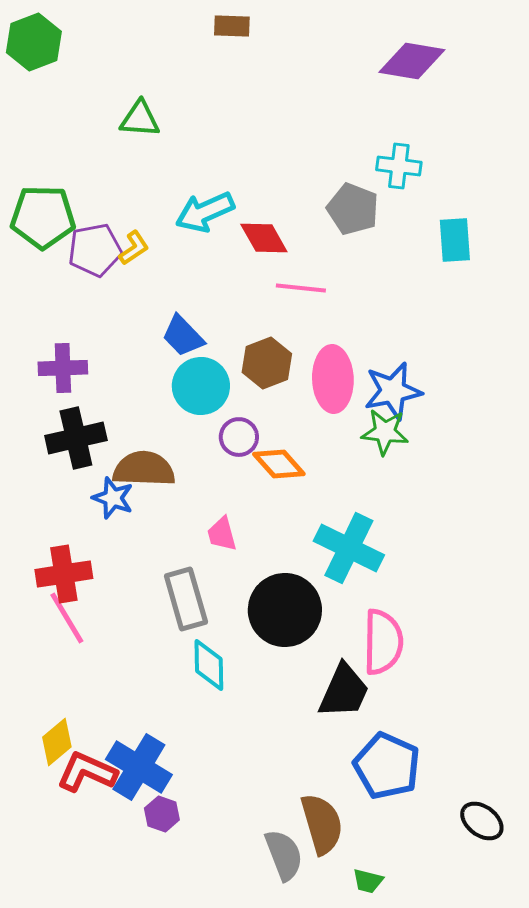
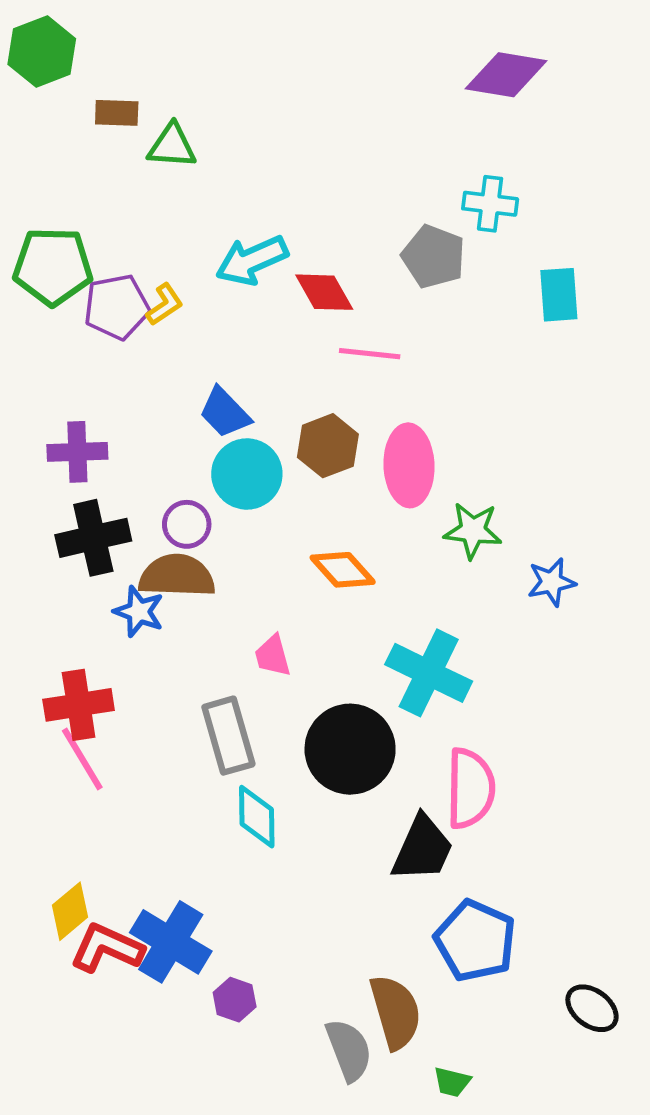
brown rectangle: (232, 26) -> (117, 113), moved
blue star: (393, 391) -> (551, 582), moved, size x0.7
purple circle: (239, 437) -> (187, 524), moved
purple hexagon: (162, 814) -> (235, 1000), moved

